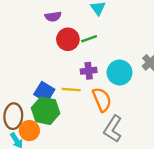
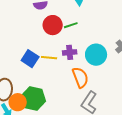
yellow line: (71, 90) -> (49, 58), moved
blue square: (44, 92) -> (30, 59), moved
green hexagon: (46, 111) -> (33, 99), moved

